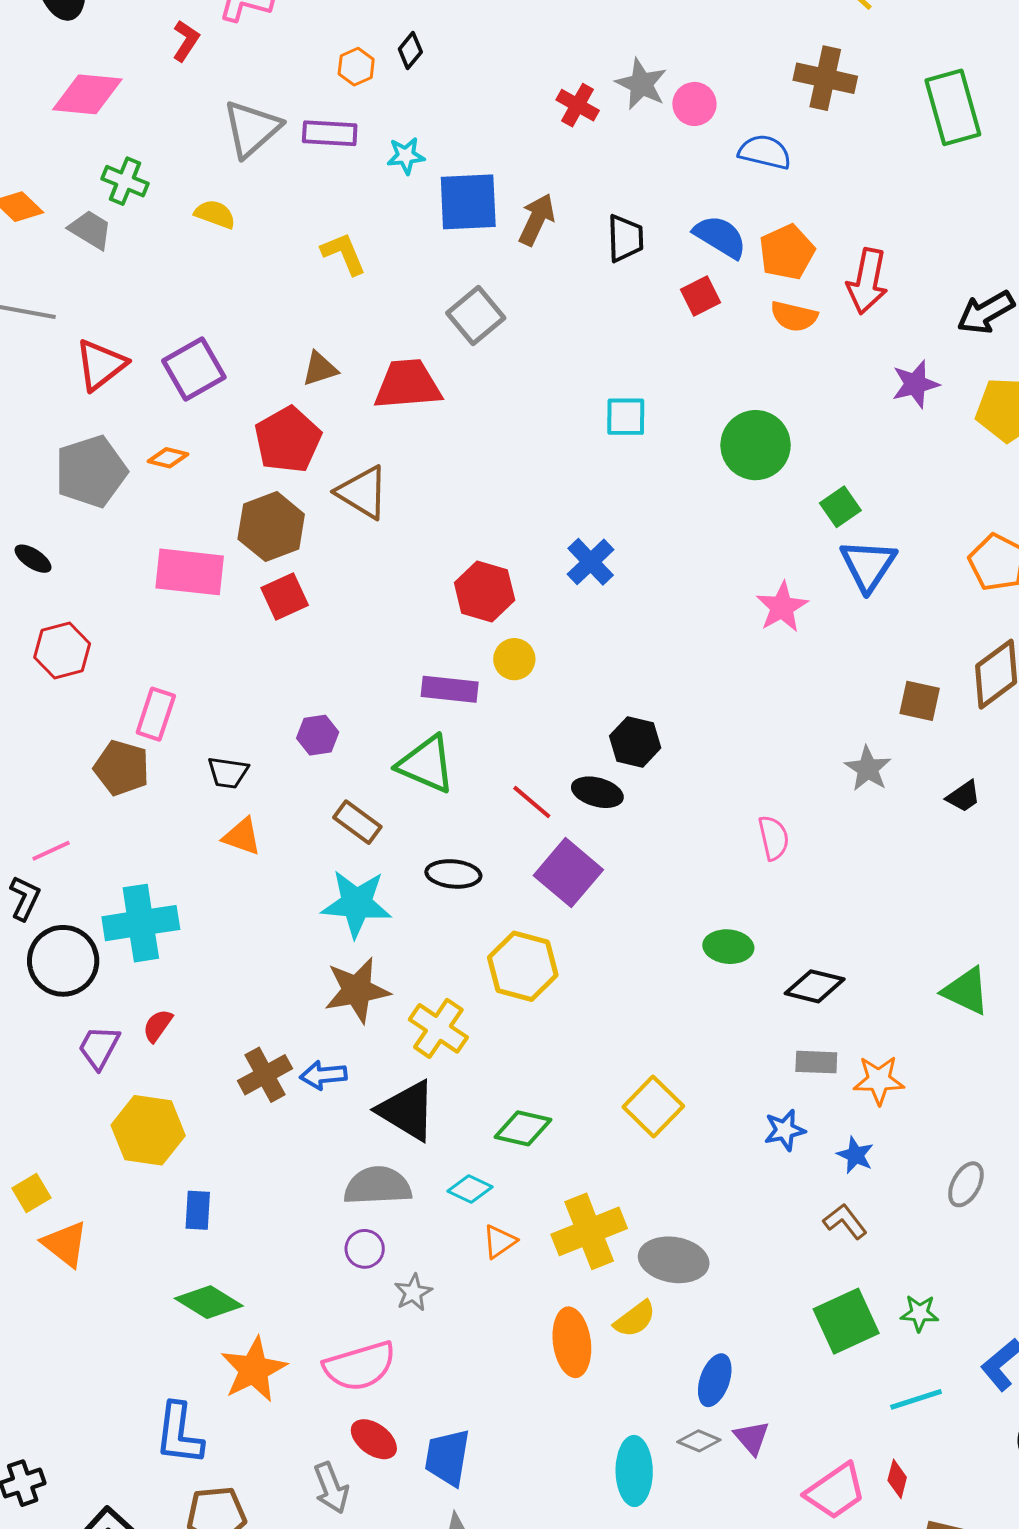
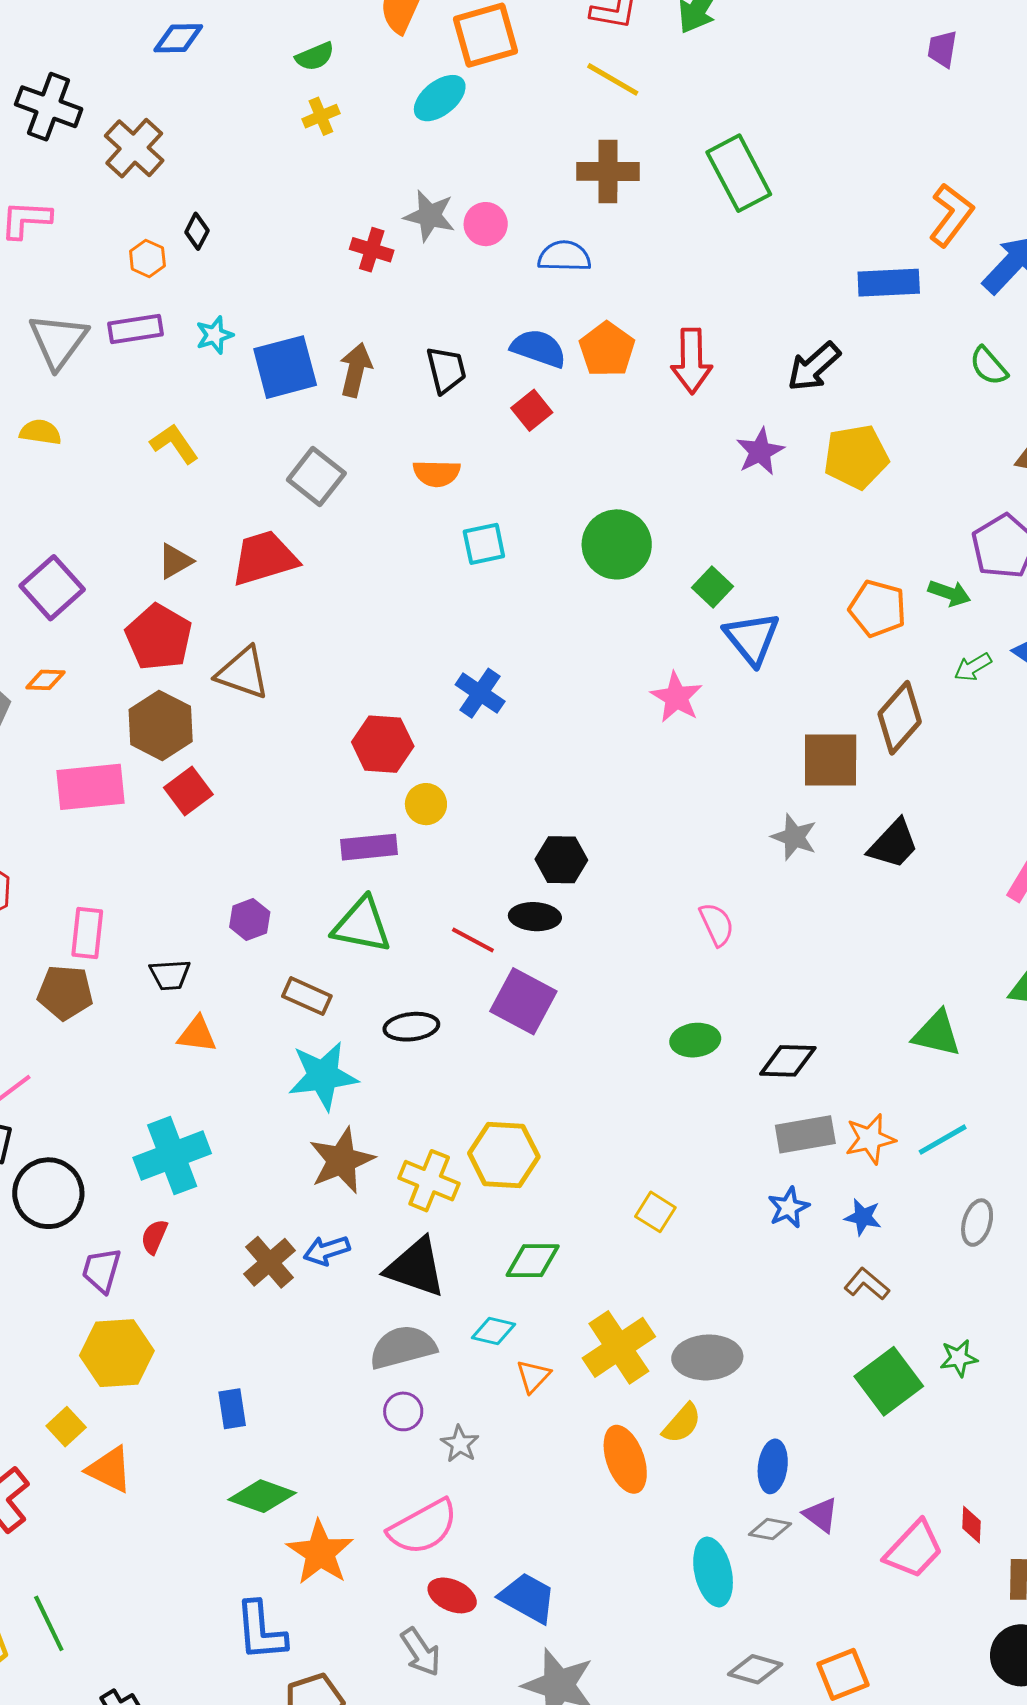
orange semicircle: (794, 316) -> (437, 473), moved
brown square: (920, 701) -> (831, 760), size x1.5
black trapezoid: (963, 796) -> (893, 844), size x1.5
cyan cross: (141, 923) -> (172, 1156), moved
yellow hexagon: (523, 966) -> (504, 1155), moved
gray rectangle: (816, 1062) -> (805, 1134), size x1.4
yellow square: (653, 1107) -> (655, 1212), size x0.7
yellow hexagon: (148, 1130) -> (117, 1353), moved
cyan line: (916, 1399) -> (943, 1140), moved
blue trapezoid: (447, 1457) -> (528, 1598), turned 122

